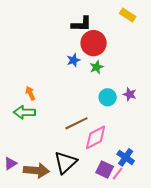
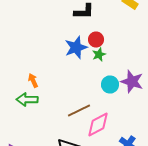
red circle: (94, 43) -> (96, 40), moved, size x0.6
blue star: (73, 60) -> (76, 48), size x1.6
purple star: (130, 94) -> (132, 82), size x1.6

